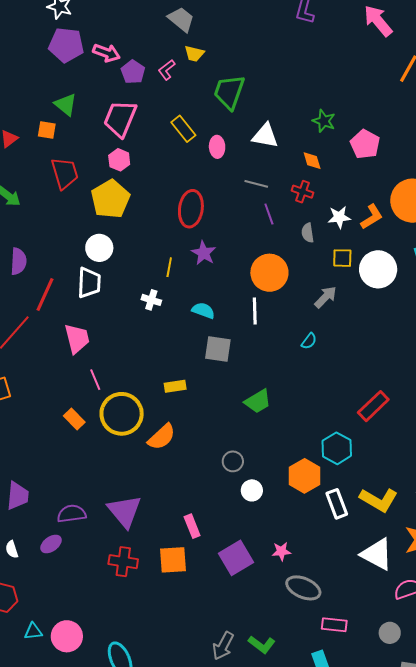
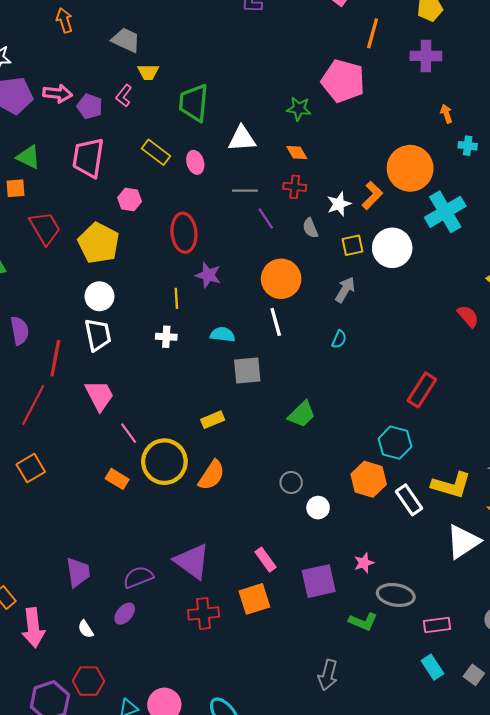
pink pentagon: (365, 144) -> (343, 81), moved, size x1.4
pink hexagon: (119, 160) -> (130, 200), moved
white triangle: (377, 554) -> (463, 542), turned -48
purple square: (236, 558) -> (319, 581), turned 32
green L-shape: (262, 644) -> (363, 622), moved

